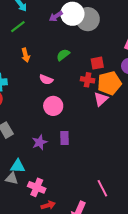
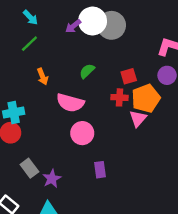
pink semicircle: (46, 80) -> (70, 103), size x1.6
purple star: (40, 142) -> (52, 179), moved

